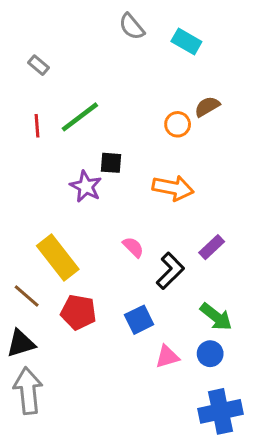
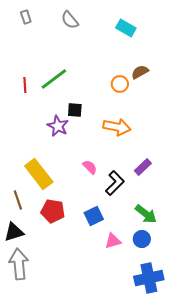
gray semicircle: (132, 27) -> (70, 20), moved
gray rectangle: (38, 65) -> (26, 17), moved, turned 32
brown line: (27, 296) -> (18, 200), turned 30

